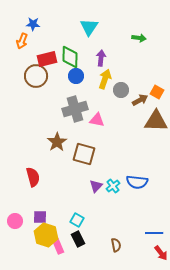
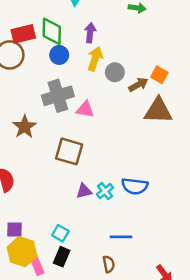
brown star: (57, 142) -> (25, 127), moved
purple triangle: (96, 186) -> (84, 191), turned 32
blue line: (154, 233) -> (121, 237), moved
black rectangle: (78, 239) -> (62, 257), turned 49

